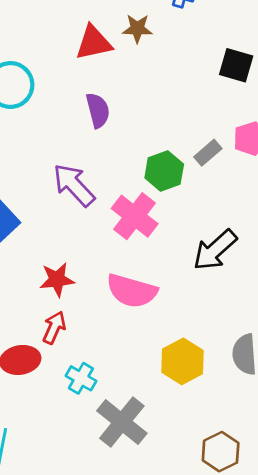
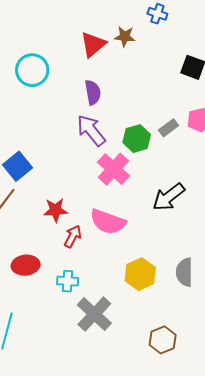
red triangle: (94, 43) -> (93, 44), turned -32
purple arrow: (74, 185) -> (91, 130), moved
red arrow: (54, 328) -> (73, 236), moved
cyan cross: (81, 378) -> (68, 281), turned -30

